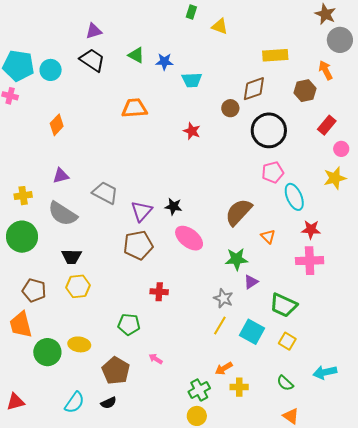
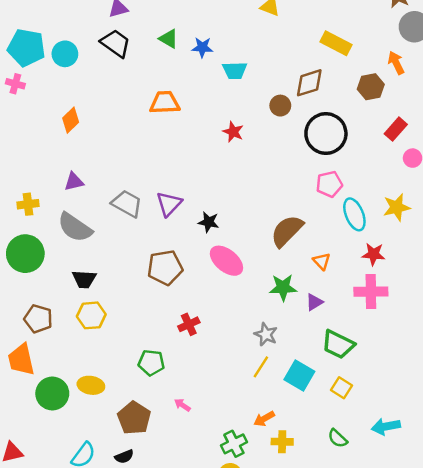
yellow rectangle: (275, 55) -> (336, 43), turned 30
yellow star: (335, 178) -> (397, 207), moved
purple triangle: (141, 211) -> (169, 204), moved
purple triangle: (251, 282) -> (314, 302), moved
red cross: (159, 292) -> (189, 324), turned -30

